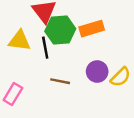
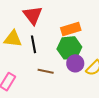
green hexagon: (60, 30) -> (69, 48), moved

